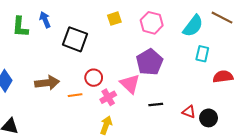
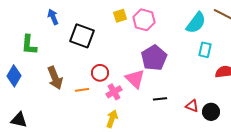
pink hexagon: (152, 23) -> (144, 20), moved
green L-shape: (20, 27) -> (29, 45), moved
brown arrow: (47, 83) -> (55, 78), turned 75

